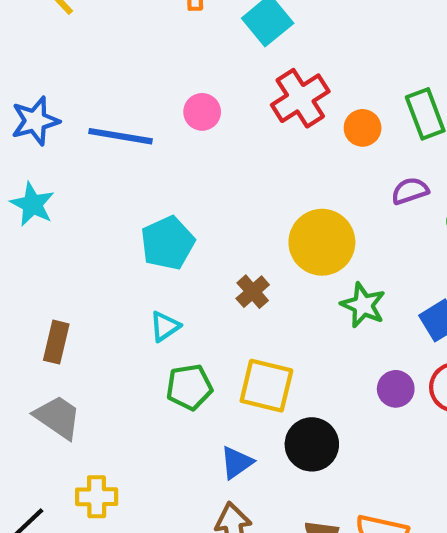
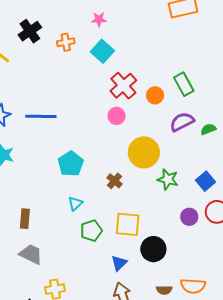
pink circle: (202, 112) -> (117, 116), moved
purple semicircle: (410, 191) -> (182, 122), size x1.4

